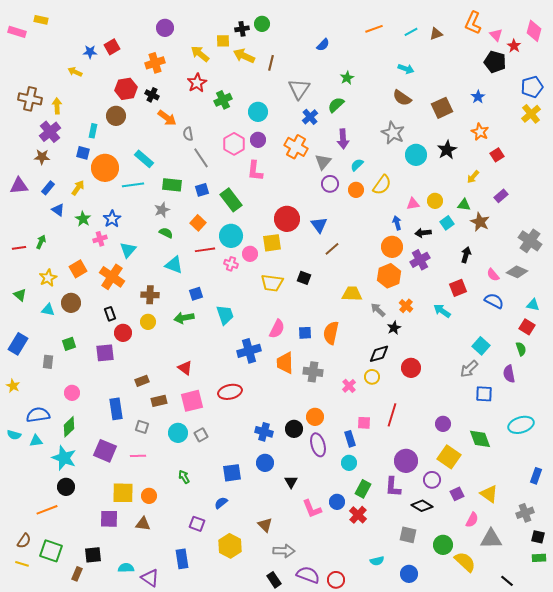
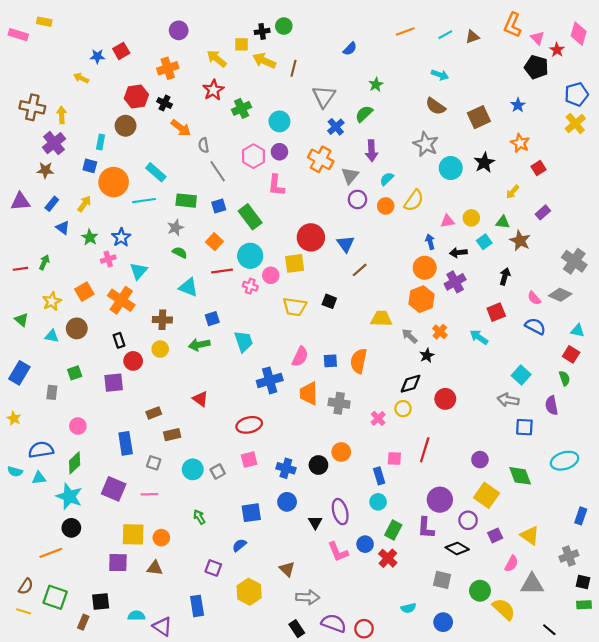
gray arrow: (469, 369) -> (508, 400), turned 54
pink square: (192, 401) -> (249, 460), moved, size x0.7
purple ellipse: (318, 445) -> (340, 512), moved

